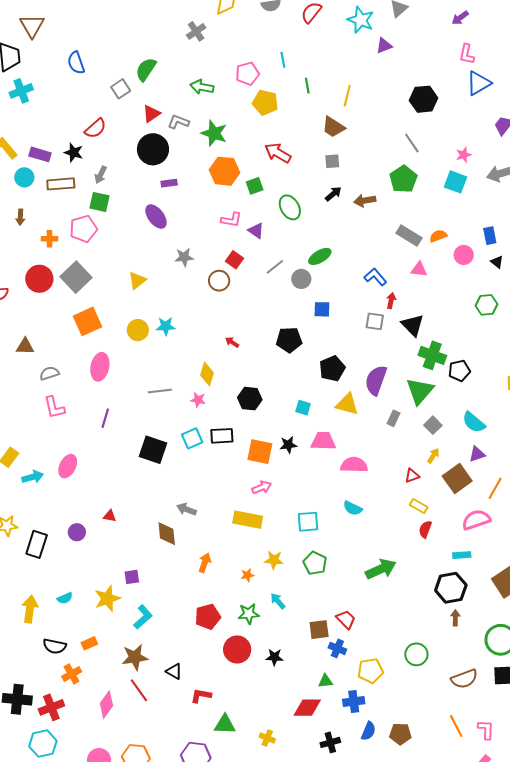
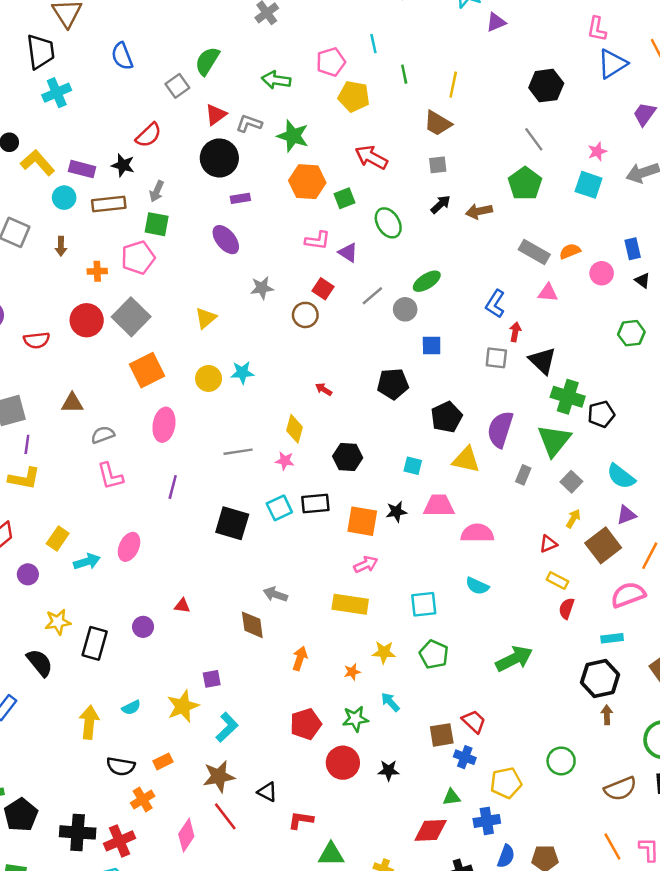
blue L-shape: (375, 277) -> (495, 304), turned -105

